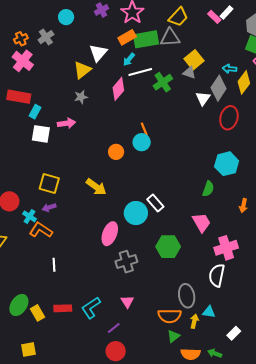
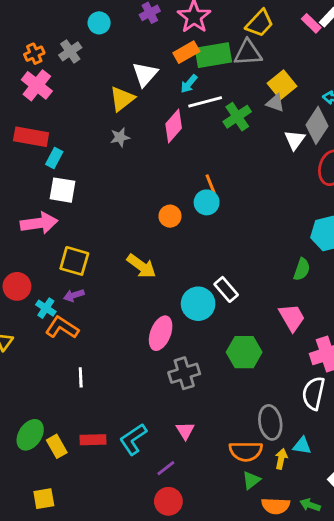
pink arrow: (66, 123) -> (39, 223), moved, size x1.4

